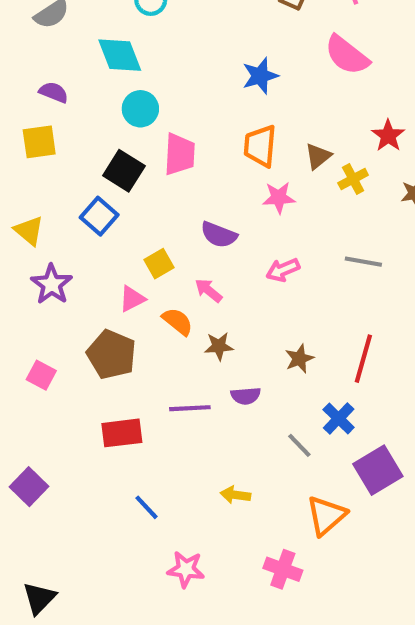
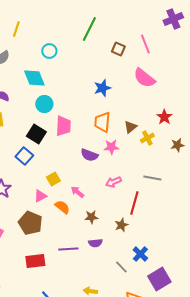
purple semicircle: (219, 235) -> (89, 155), moved
brown star: (219, 346) -> (91, 217), moved
red line: (363, 359) -> (134, 203), moved

